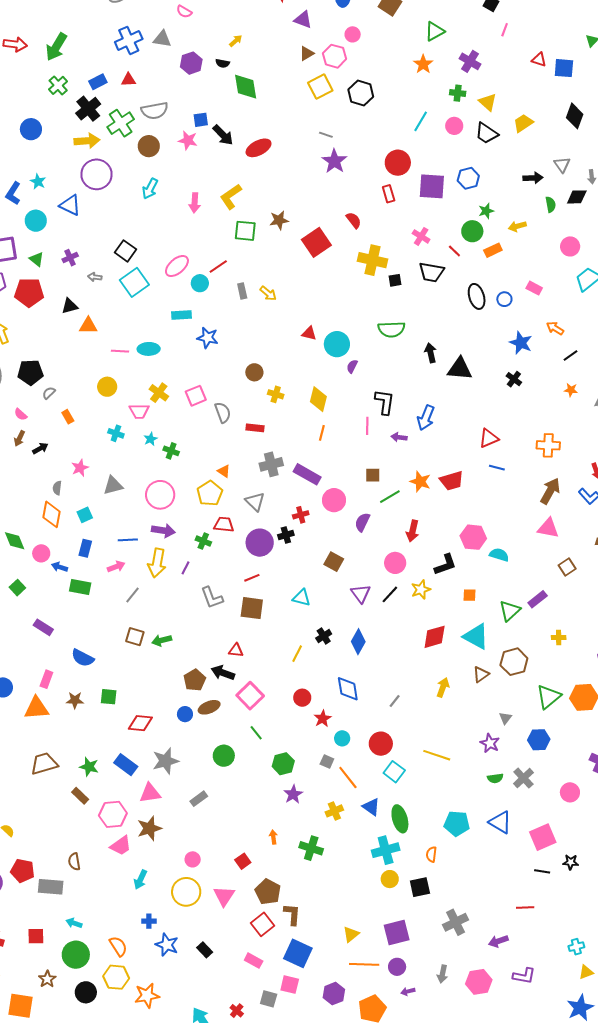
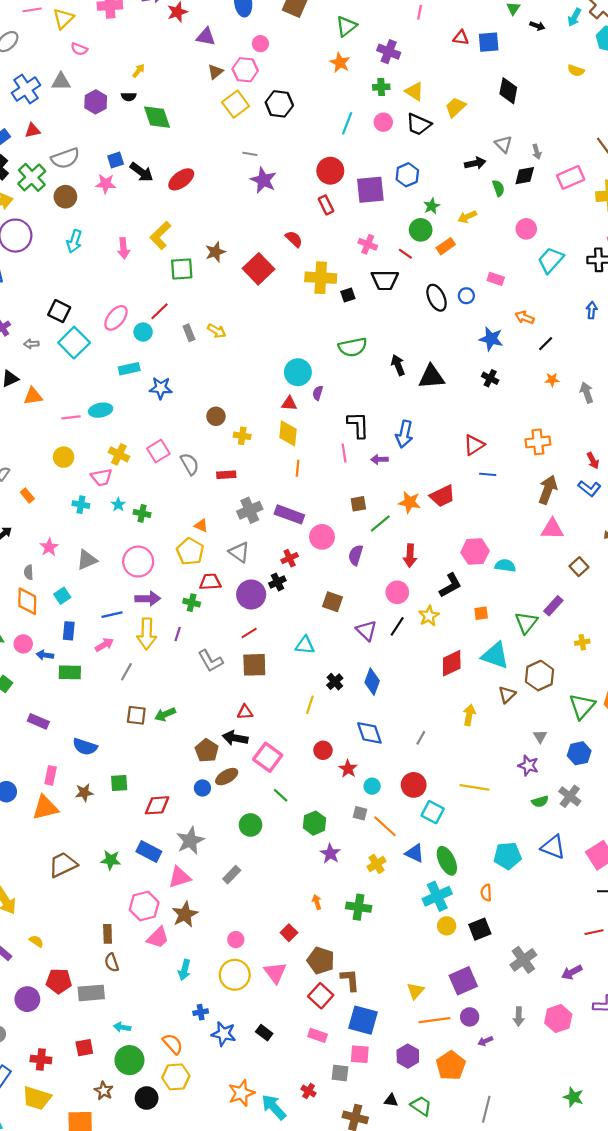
red triangle: (309, 333) -> (289, 403), moved
brown rectangle: (80, 796) -> (108, 934), moved, turned 54
orange star: (147, 996) -> (241, 1093), moved

